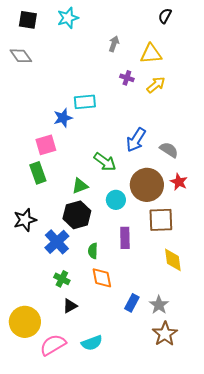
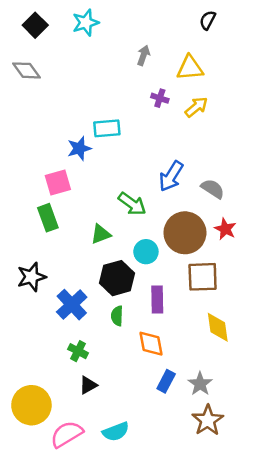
black square: (28, 20) -> (35, 25), turned 36
black hexagon: (77, 215) -> (117, 278), moved
orange diamond: (102, 278) -> (151, 344), moved

